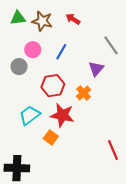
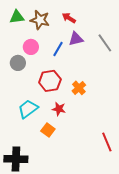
purple triangle: (96, 69) -> (76, 39), moved, turned 35
red star: (62, 115) -> (59, 109), size x0.6

